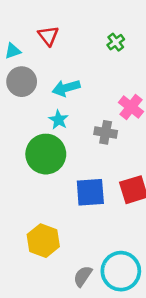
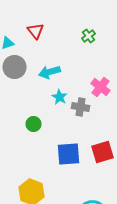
cyan star: (59, 120) -> (60, 97), moved
green circle: (46, 154) -> (34, 124), size x0.5

